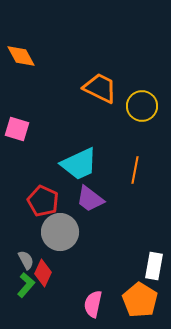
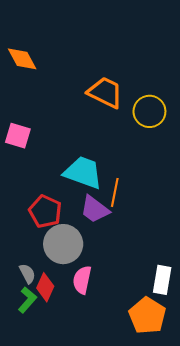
cyan trapezoid: (79, 164) -> (83, 172), turned -135
orange line: (135, 170) -> (115, 192), moved
pink semicircle: (93, 304) -> (82, 280), moved

